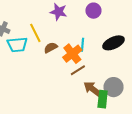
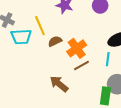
cyan line: (83, 45) -> (108, 59), moved
brown arrow: (93, 89) -> (59, 84), moved

